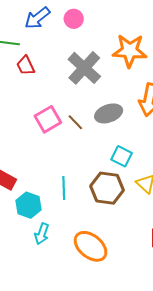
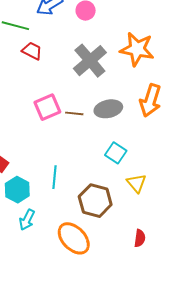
red trapezoid: (26, 66) -> (32, 51), turned 135
brown line: (75, 122) -> (74, 113), turned -48
brown hexagon: (107, 188) -> (95, 201), moved

